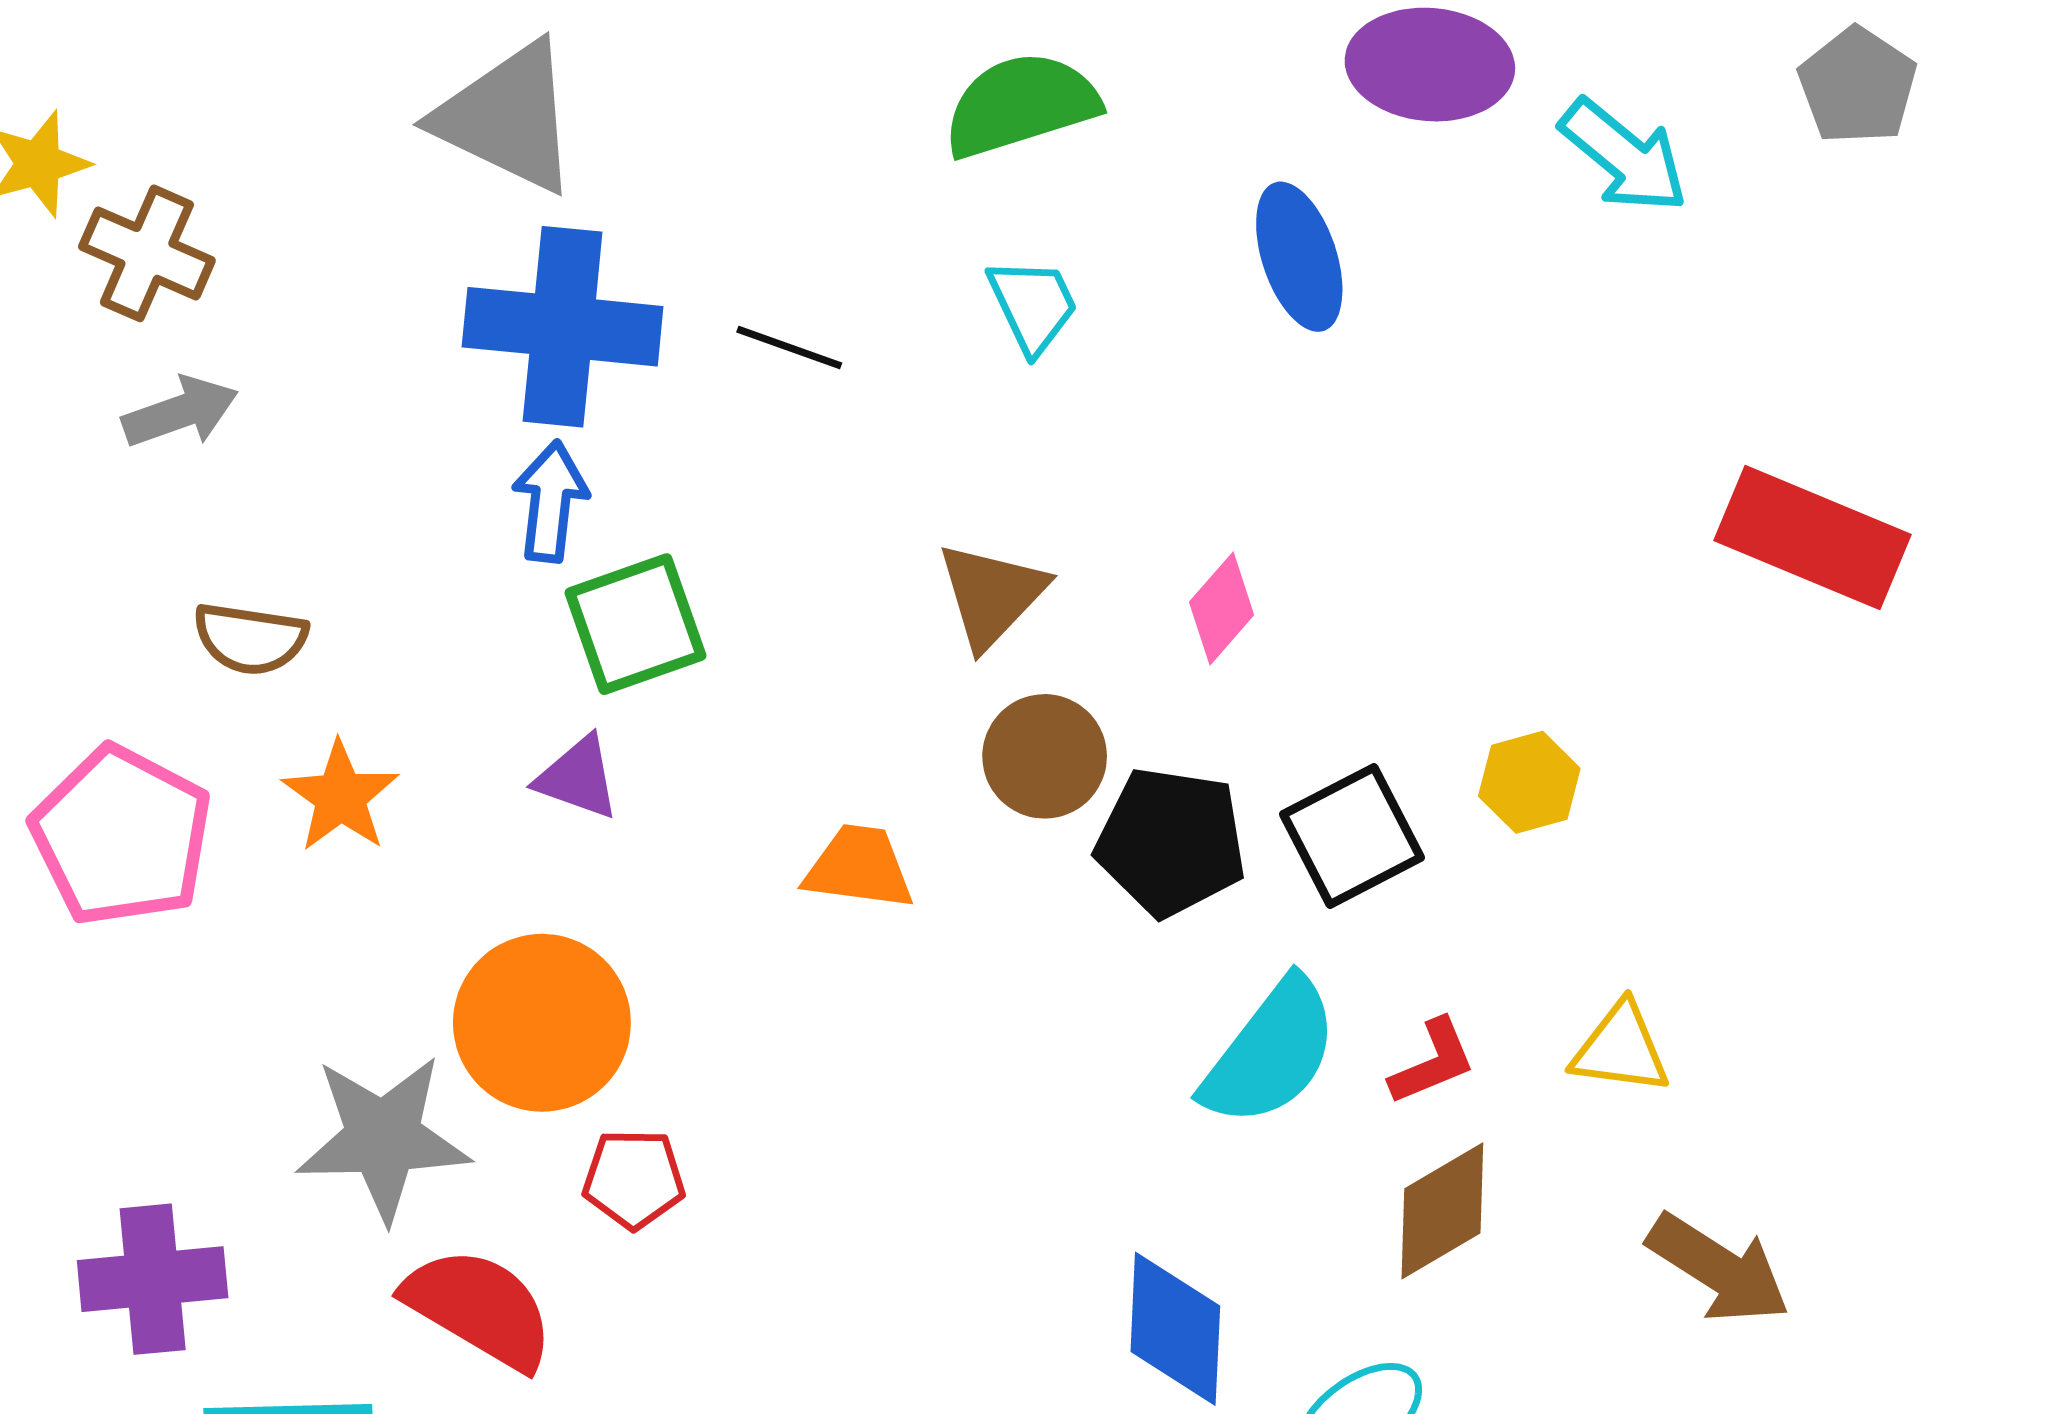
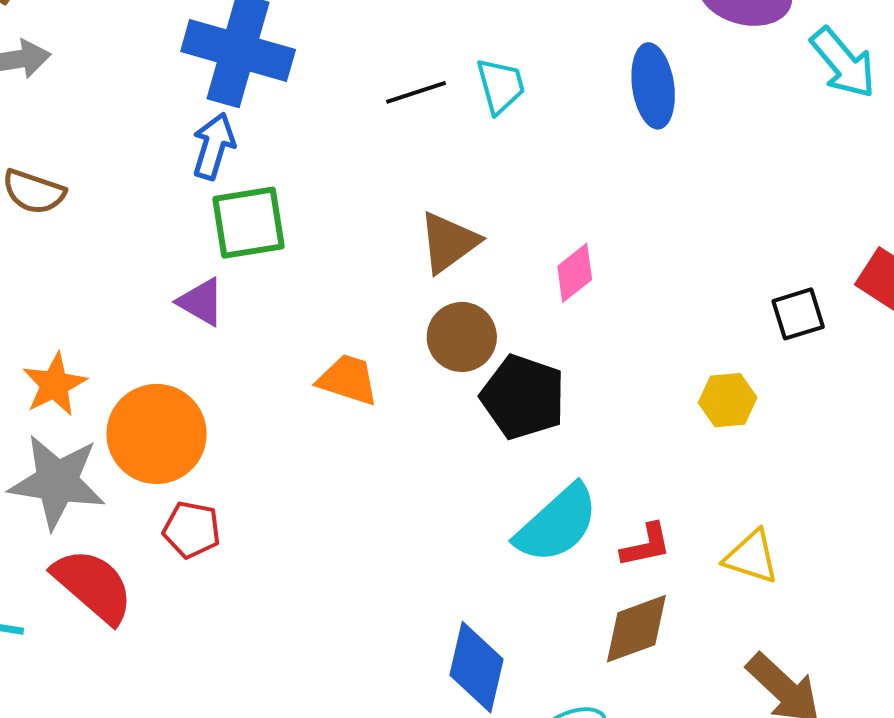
black line: (789, 347) -> (416, 92), moved, turned -48
orange star: (340, 797) -> (54, 384), moved
black square: (1352, 836) -> (798, 314), moved, size x0.7

